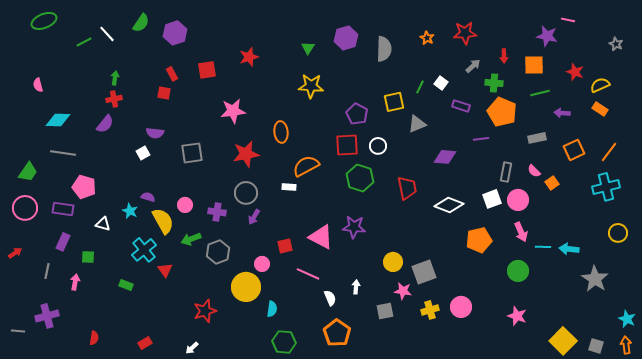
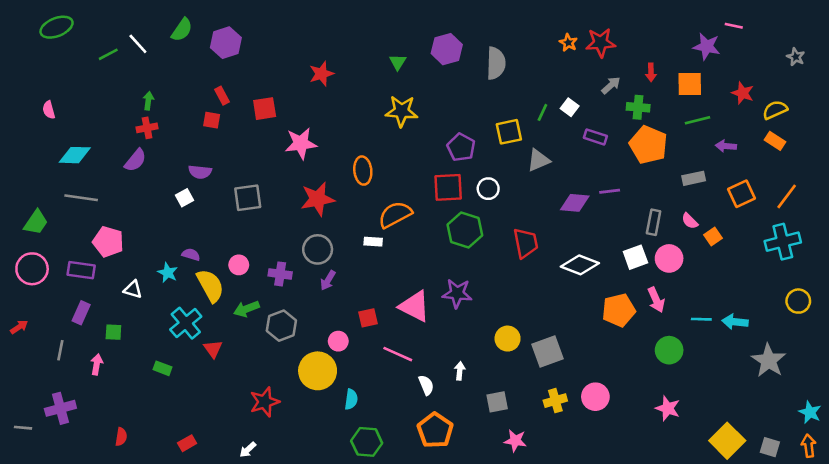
orange star: (427, 38) -> (568, 43), moved
red square: (207, 70) -> (265, 109), moved
purple line: (481, 139) -> (610, 191), moved
pink arrow: (521, 232) -> (656, 300), moved
pink star: (403, 291) -> (515, 441), moved

